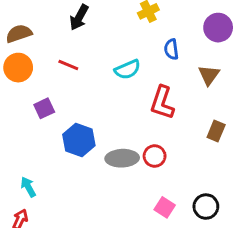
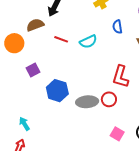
brown semicircle: (19, 34) -> (35, 25), moved
red line: (68, 65) -> (61, 39), moved
red L-shape: (162, 103) -> (121, 77), moved

